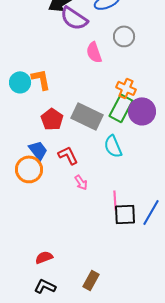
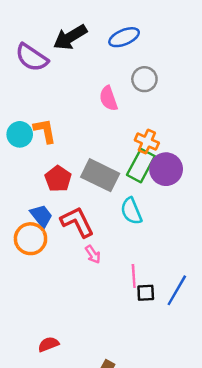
purple semicircle: (74, 18) -> (32, 58), moved
red L-shape: (68, 155) -> (77, 222), size x1.4
black square: (125, 214) -> (146, 293), size x0.7

